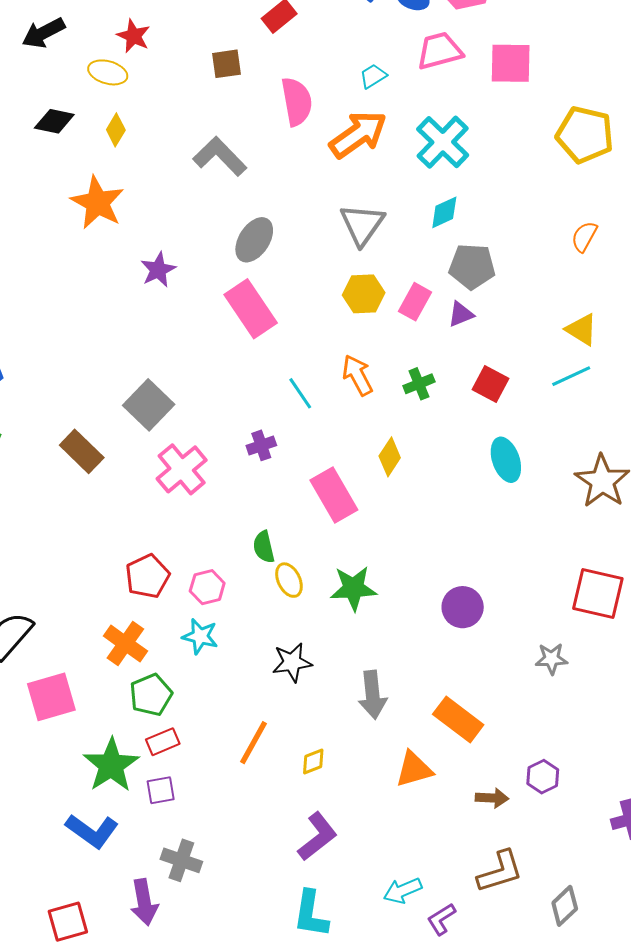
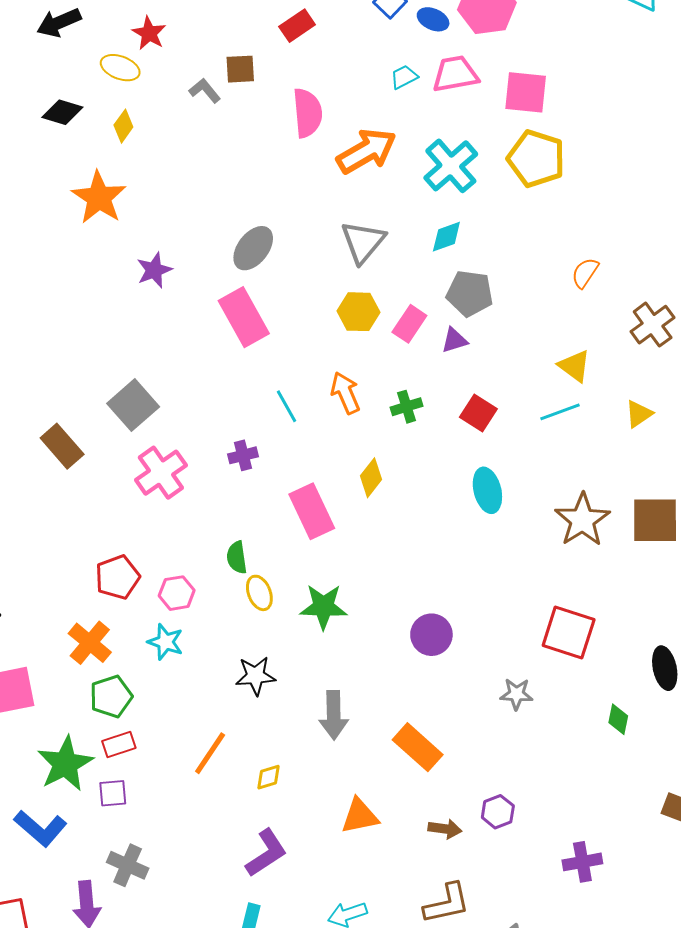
cyan trapezoid: (373, 76) -> (404, 77), moved
yellow pentagon: (585, 135) -> (536, 159), moved
gray L-shape: (220, 156) -> (205, 91), moved, size x0.6
orange triangle: (414, 769) -> (360, 816), moved

